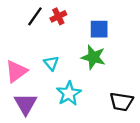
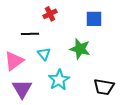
black line: (35, 16) -> (30, 34), moved, turned 54
blue square: (99, 29) -> (94, 19), moved

